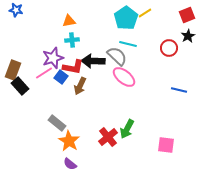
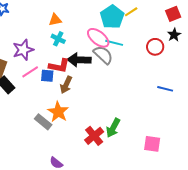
cyan cross: (72, 40) -> (58, 39), turned 32
purple star: (53, 58) -> (23, 50), moved
blue square: (61, 77) -> (47, 76), turned -32
pink ellipse: (124, 77) -> (98, 38), moved
orange star: (69, 141) -> (58, 112), moved

